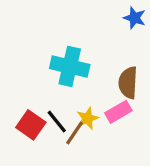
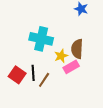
yellow star: (88, 118) -> (61, 56), moved
black line: (57, 122) -> (33, 73), turned 35

